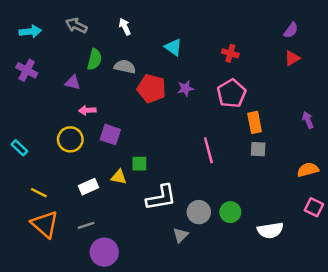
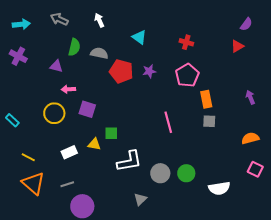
purple semicircle: (291, 30) -> (246, 24), moved
gray triangle: (181, 235) -> (140, 199), moved

